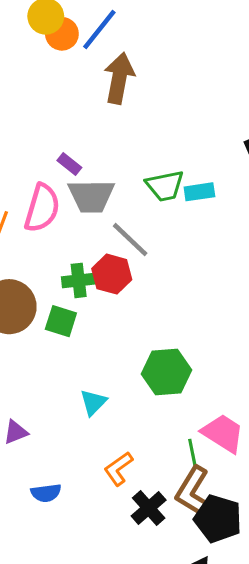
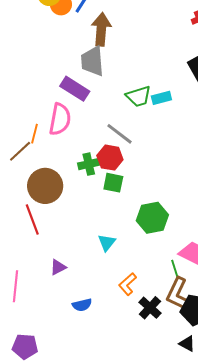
purple rectangle: (69, 164) -> (75, 89), size x1.8
gray trapezoid: (91, 196) -> (92, 61), moved, turned 92
green square: (61, 321) -> (113, 183), moved

